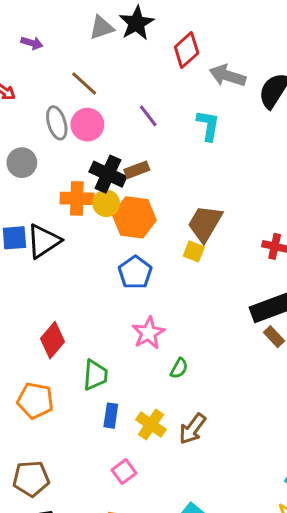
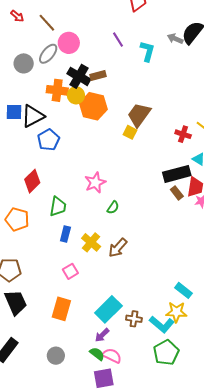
gray arrow: (227, 76) -> (175, 39), moved, size x0.7
brown line: (84, 83) -> (47, 23), moved
purple line: (148, 116) -> (118, 40), moved
gray ellipse: (57, 123) -> (48, 54), moved, turned 50
blue pentagon: (135, 272) -> (49, 140), moved

